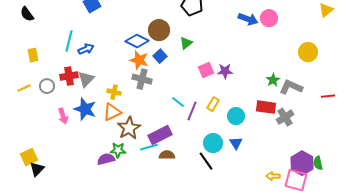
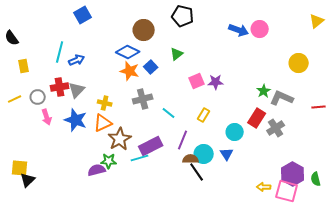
black semicircle: (27, 14) -> (12, 38), moved
brown circle: (159, 30) -> (144, 30), moved
gray cross: (142, 79) -> (143, 99), moved, turned -30
red rectangle: (266, 107) -> (257, 118), turned -66
purple line: (192, 111) -> (183, 140), moved
pink arrow: (63, 116) -> (47, 117), moved
cyan circle: (236, 116) -> (235, 132), moved
brown semicircle: (167, 155) -> (191, 159), moved
yellow square: (29, 157) -> (20, 168), turned 30
green semicircle: (318, 163) -> (316, 179), moved

